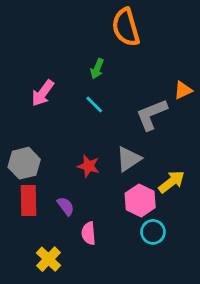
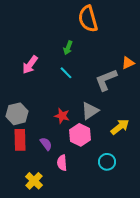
pink hexagon: (140, 200) -> (80, 135), moved

